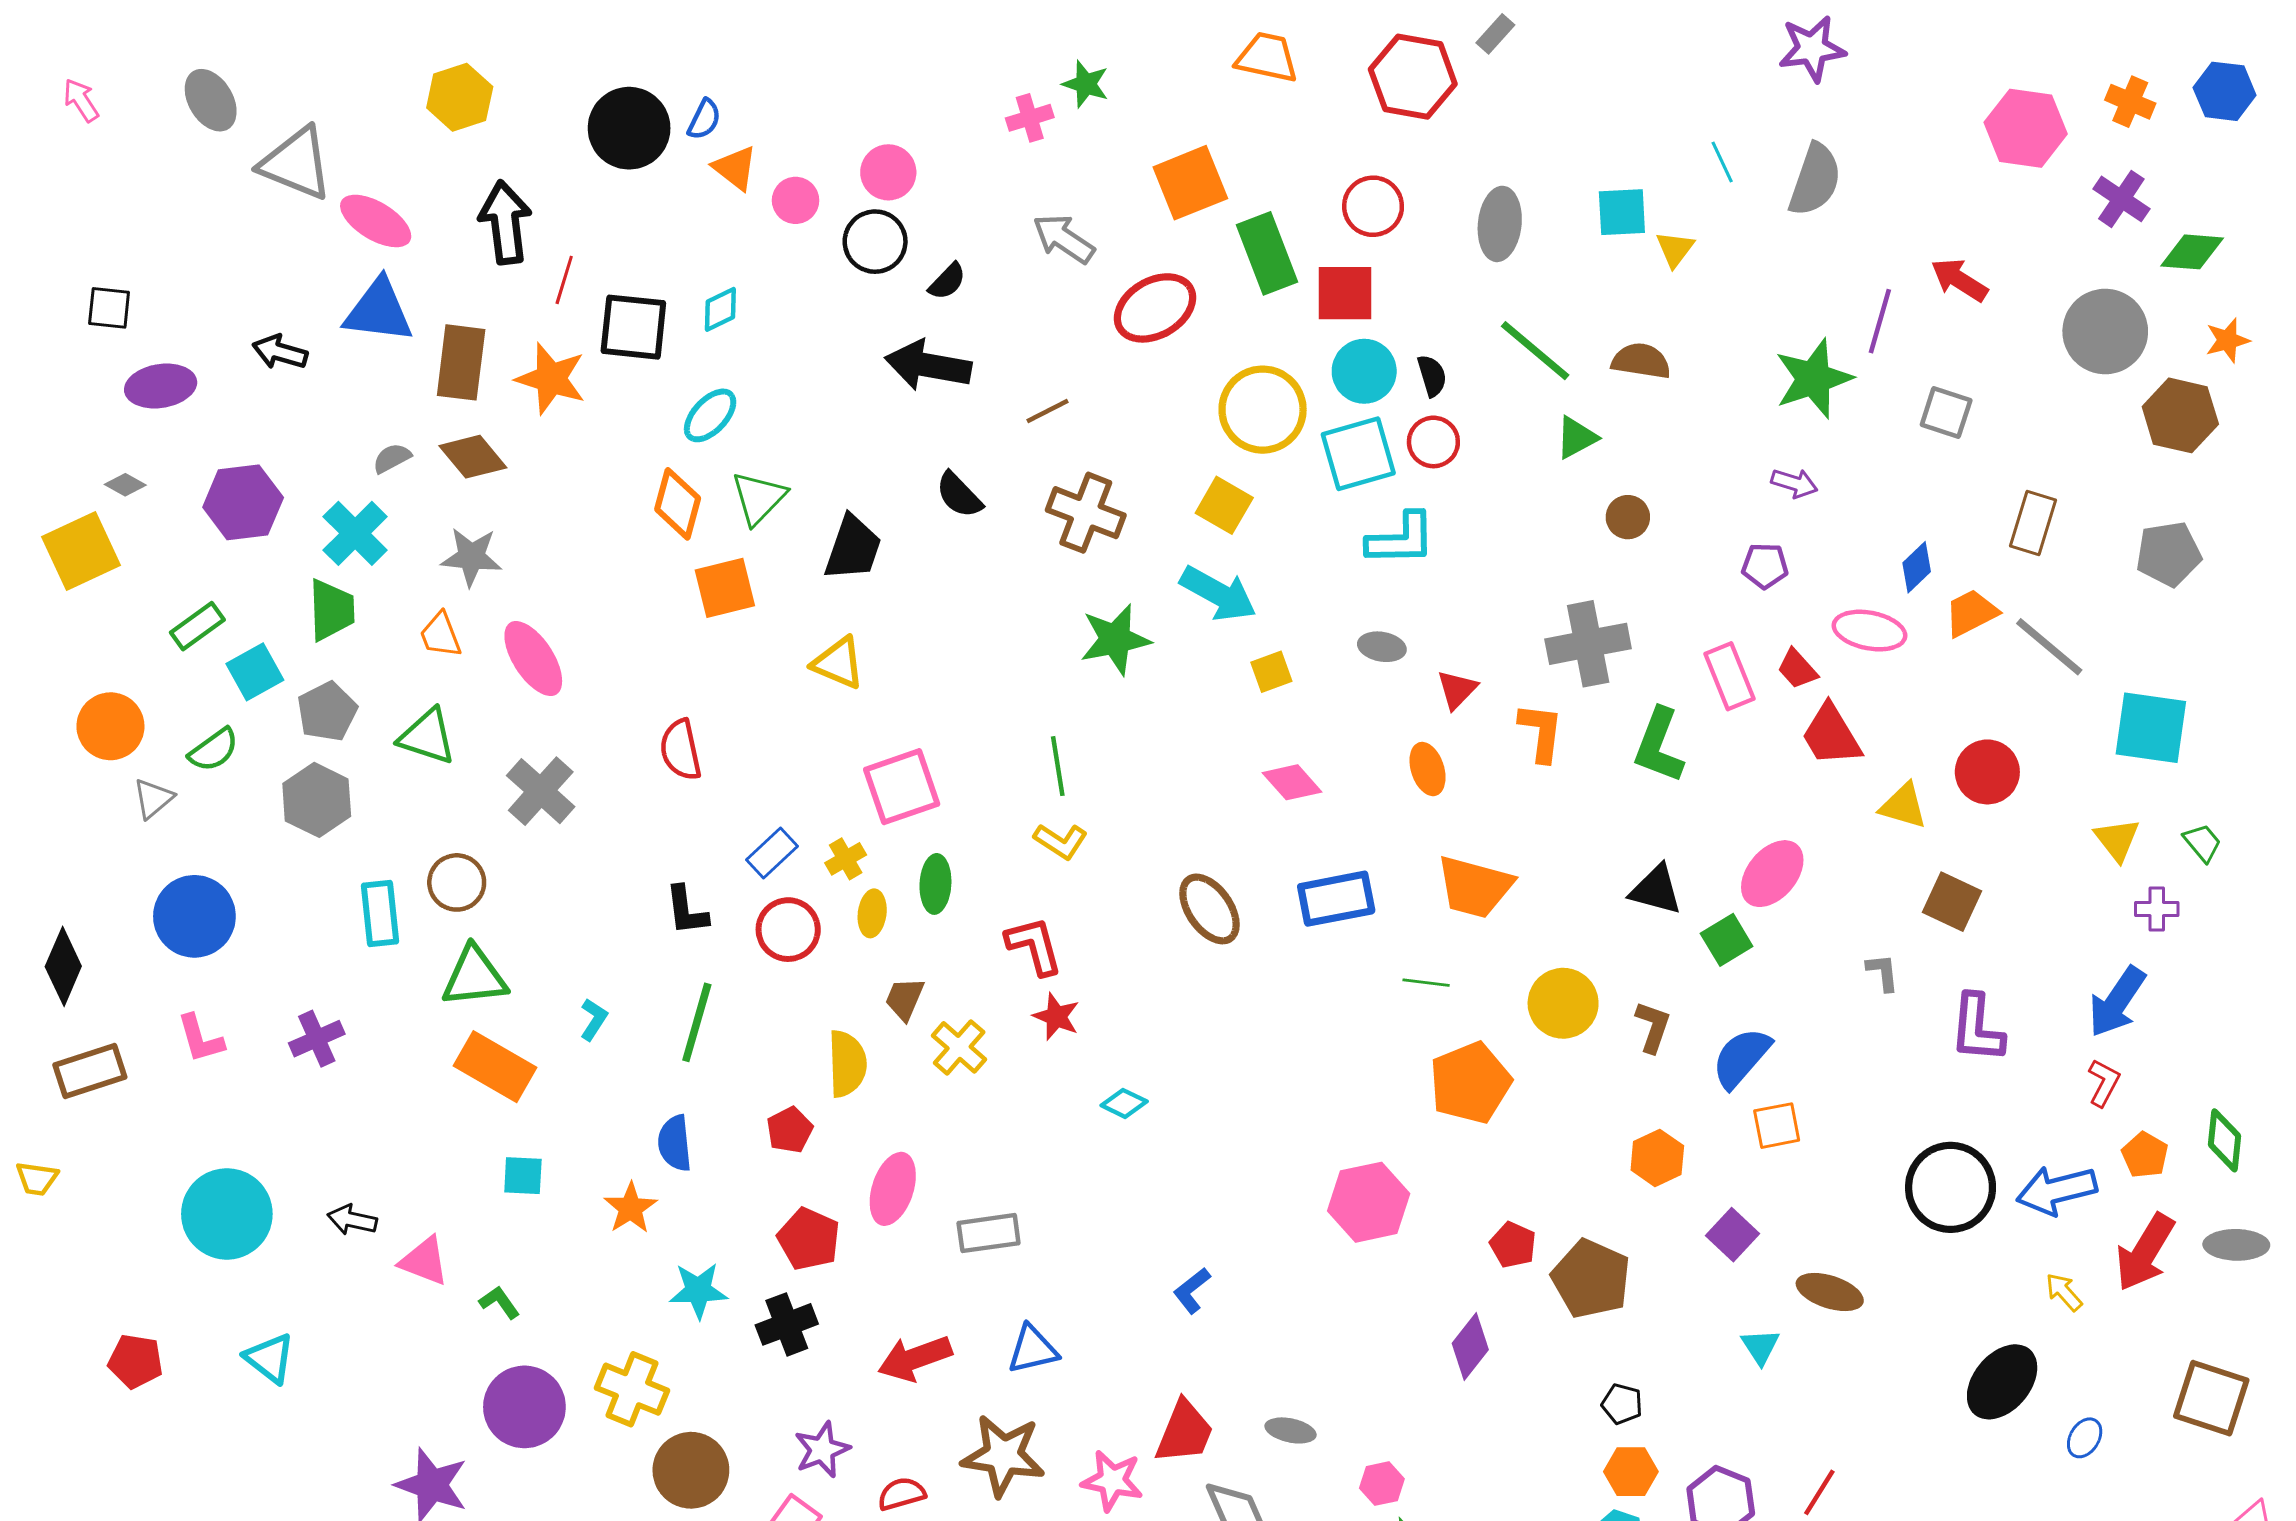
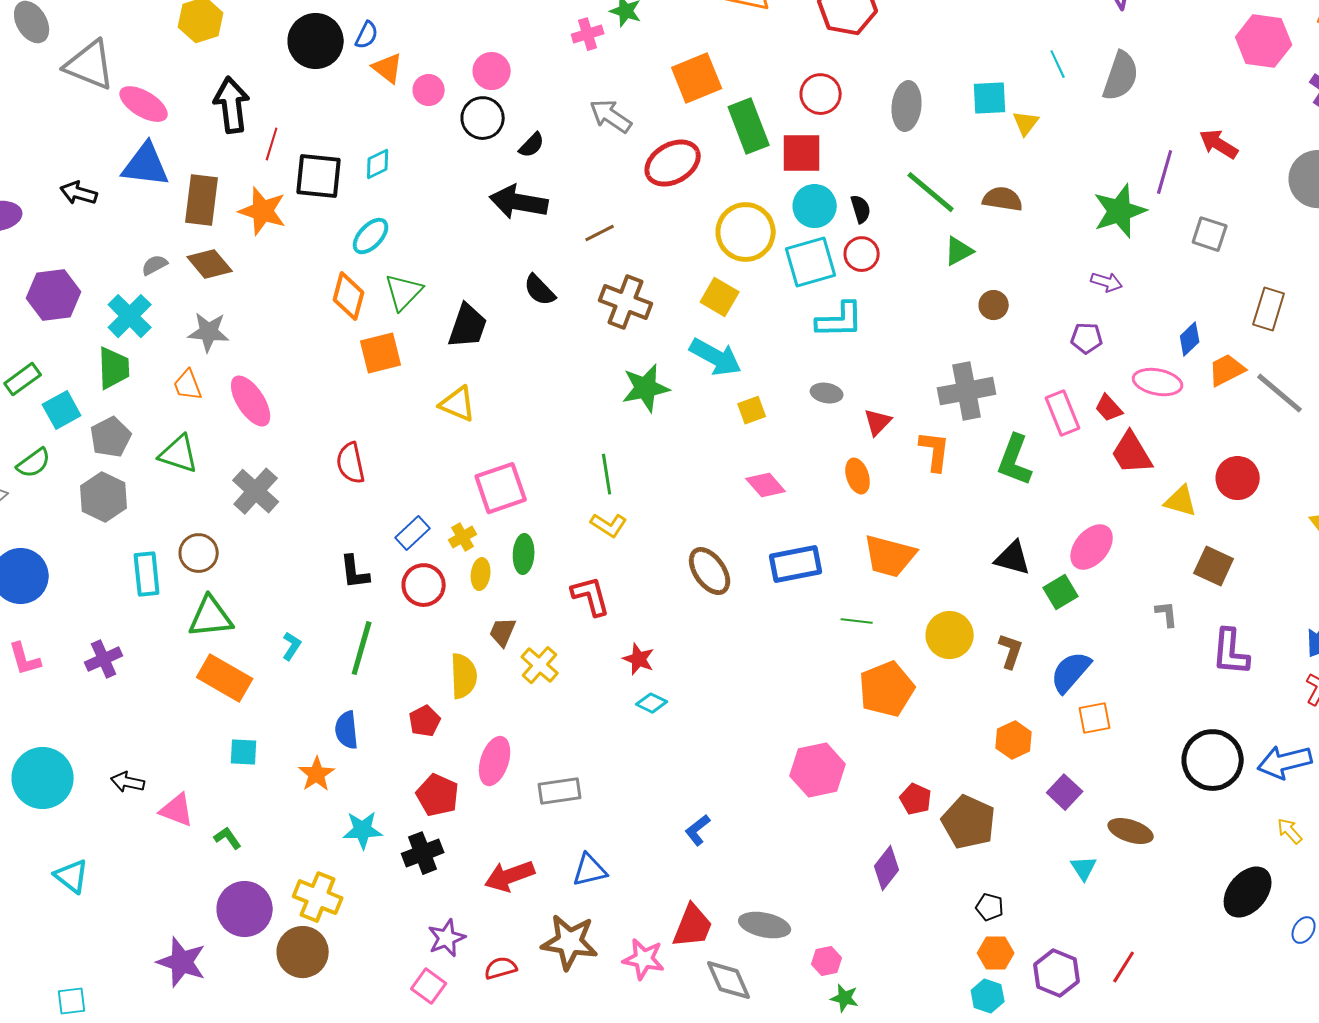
red star: (1056, 1017) -> (639, 659), moved
gray ellipse: (1291, 1430) -> (765, 925), size x1.5
brown circle: (691, 1470) -> (303, 952), moved

